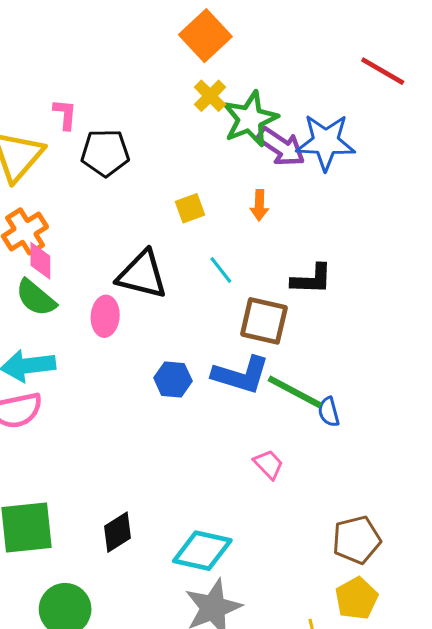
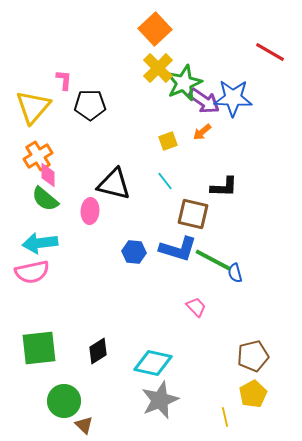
yellow cross: (210, 96) -> (158, 68), size x1.4
orange arrow: (259, 205) -> (202, 132), moved, turned 48
yellow square: (190, 208) -> (168, 141), moved

